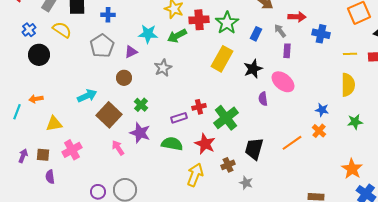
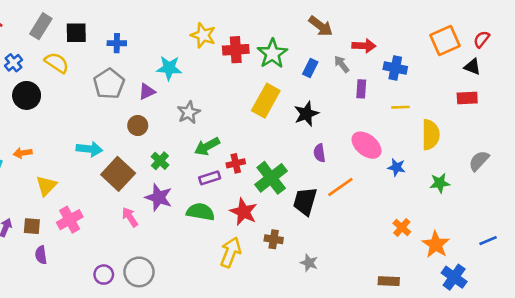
green arrow: (177, 36) -> (207, 146), moved
purple rectangle: (287, 51) -> (361, 89), moved
yellow line: (350, 54) -> (400, 107), moved
pink ellipse: (283, 82) -> (366, 145), moved
cyan arrow: (87, 96) -> (89, 149), turned 30
yellow triangle: (54, 124) -> (46, 186), turned -36
orange cross: (319, 131) -> (402, 227), moved
orange line: (292, 143) -> (340, 187), moved
black trapezoid: (254, 149) -> (305, 201), moved
brown cross: (228, 165) -> (274, 239), turned 32
gray star: (246, 183) -> (309, 263), moved

